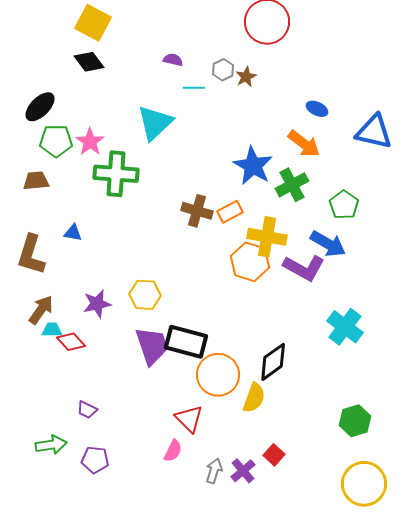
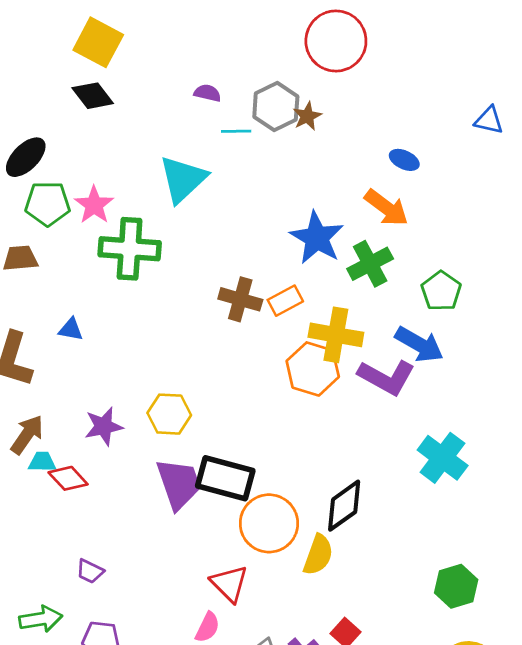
gray hexagon: (223, 70) -> (276, 107), size x1.6
blue triangle: (374, 132) -> (489, 120), moved, size x0.6

